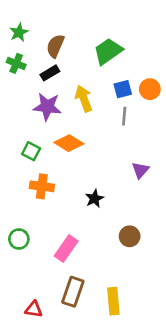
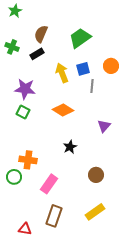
green star: (19, 32) -> (15, 11), moved
blue square: (123, 89) -> (83, 69), moved
purple star: (47, 107) -> (25, 89), moved
orange diamond: (69, 143) -> (63, 110), moved
orange cross: (42, 186) -> (28, 160), moved
yellow rectangle: (113, 301) -> (95, 212), moved, turned 60

